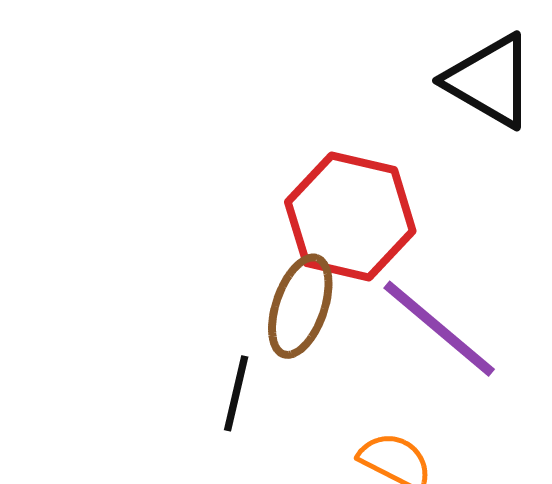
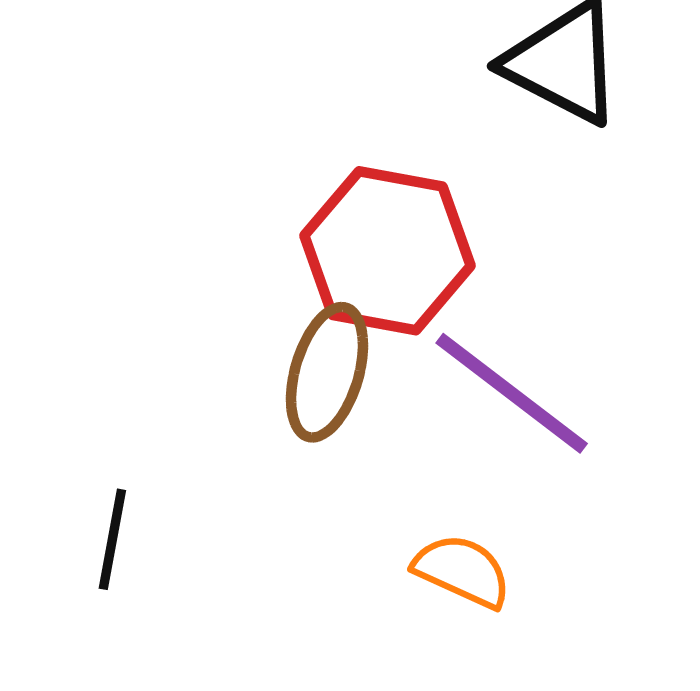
black line: (236, 393) -> (112, 539), moved

